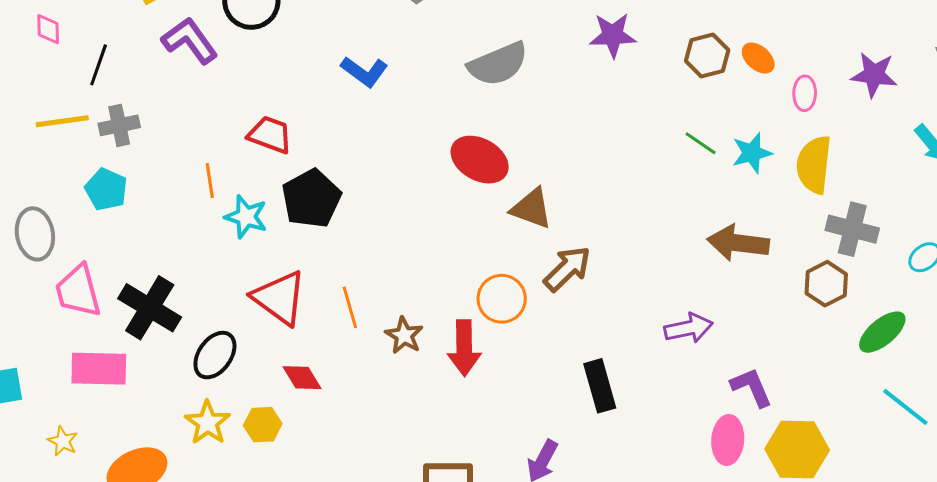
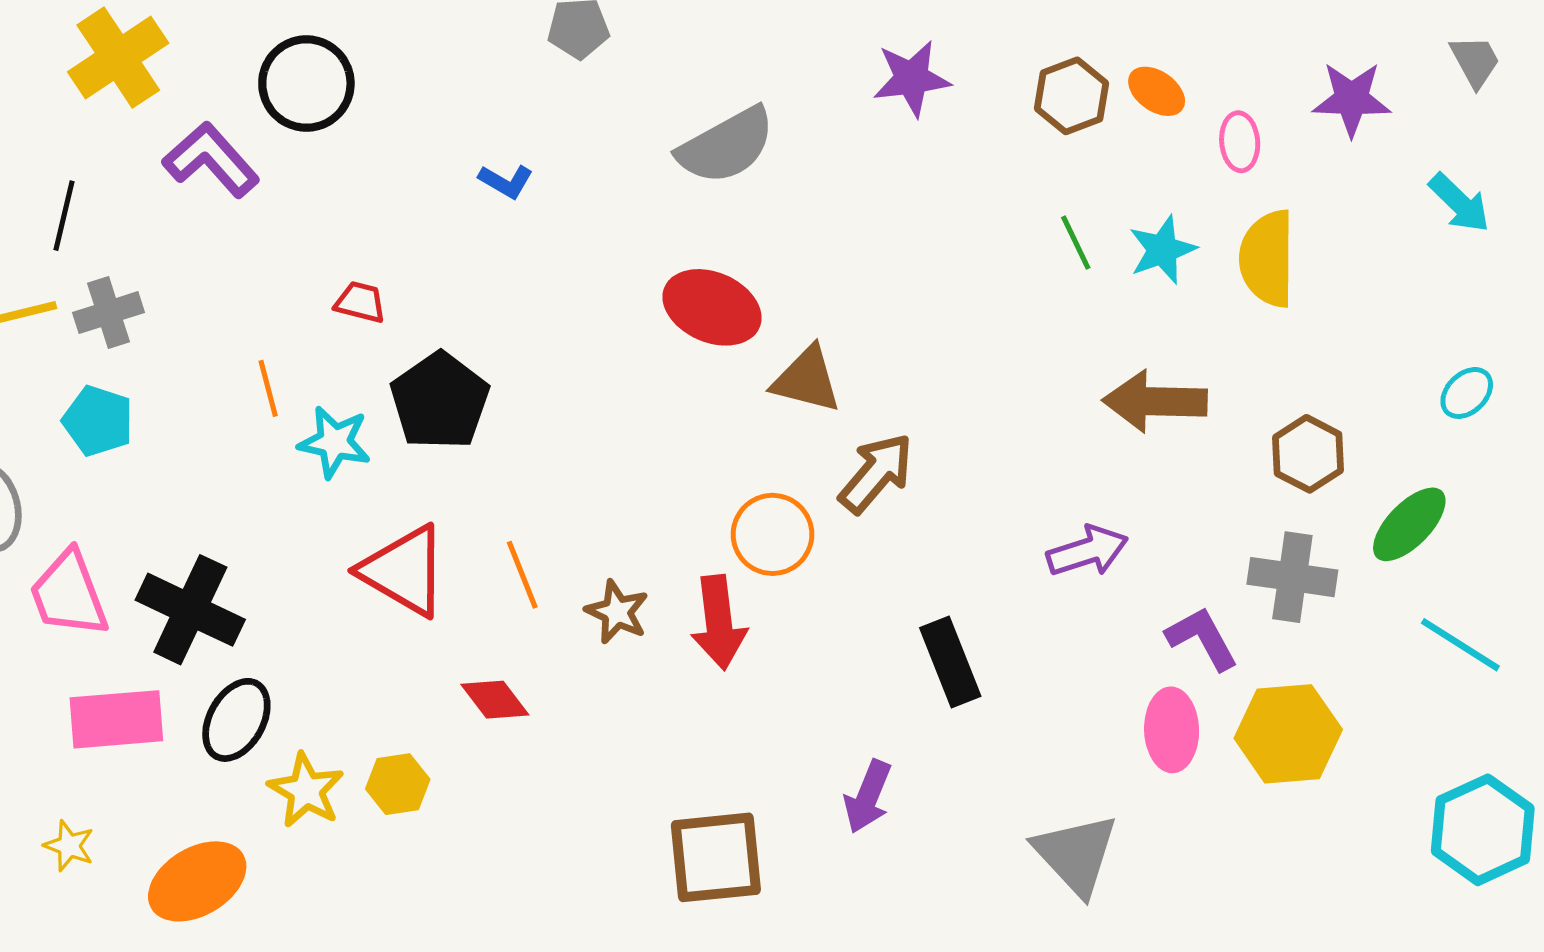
blue L-shape: (364, 72) -> (506, 181), size x0.7
red trapezoid: (270, 135) -> (360, 302), size x0.7
green line: (701, 143) -> (1076, 243), turned 36
gray cross: (852, 229) -> (1292, 577), moved
black ellipse: (215, 355) -> (236, 720), moved
red diamond: (302, 378) -> (495, 700), moved

